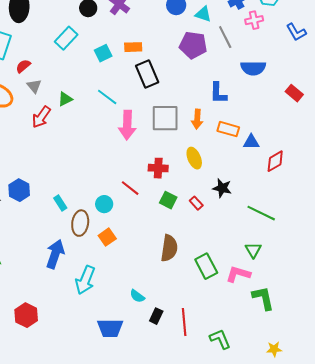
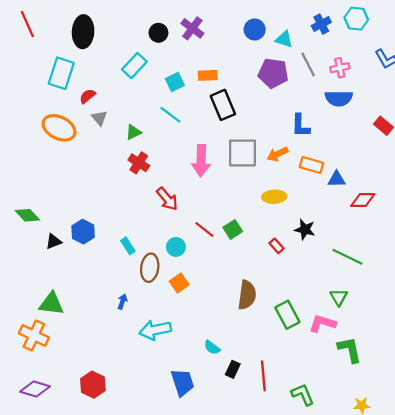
pink cross: (254, 20) -> (340, 68), moved
cyan line: (107, 97) -> (170, 115), moved
red arrow: (41, 117) -> (167, 199), moved, turned -75
orange arrow: (197, 119) -> (278, 154), turned 60
yellow ellipse: (194, 158) -> (274, 197), turned -70
red diamond: (275, 161) -> (363, 200), turned 30
red cross: (158, 168) -> (139, 163), moved, turned 30
green square: (168, 200) -> (233, 229), moved, turned 30
blue arrow: (55, 254) -> (122, 302), size x0.5
cyan arrow: (85, 280) -> (155, 330), turned 56
red hexagon: (26, 315) -> (93, 385), moved
blue trapezoid: (110, 328) -> (182, 382), turned -108

